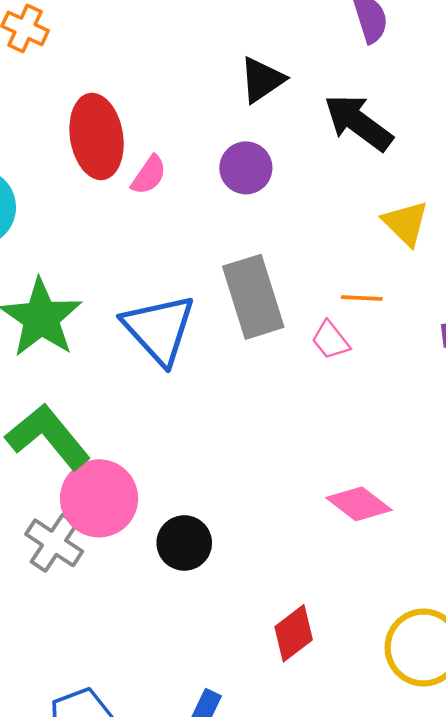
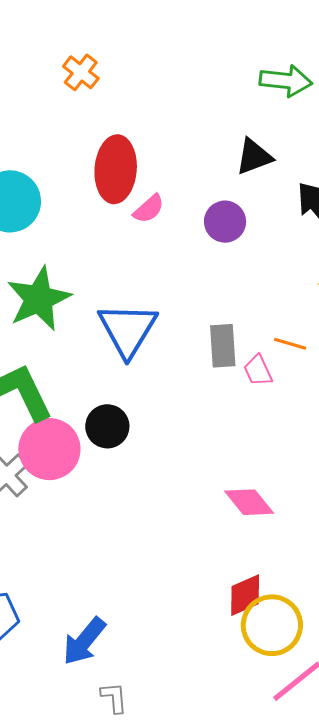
gray rectangle: (253, 297) -> (223, 346), moved, size x0.7
black circle: (184, 543) -> (107, 426), moved
red diamond: (294, 633) -> (245, 595), moved

